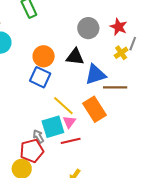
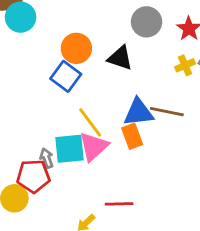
blue triangle: (95, 75) -> (138, 112), moved
orange rectangle: (95, 109) -> (132, 136), size x0.7
pink triangle: (69, 122) -> (94, 147), size x1.6
red line: (71, 141) -> (119, 204), moved

